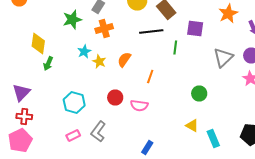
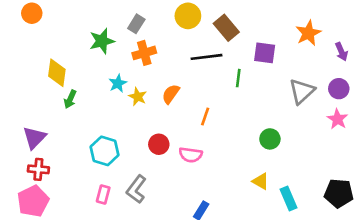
pink rectangle: (73, 136) -> (103, 195), turned -48

